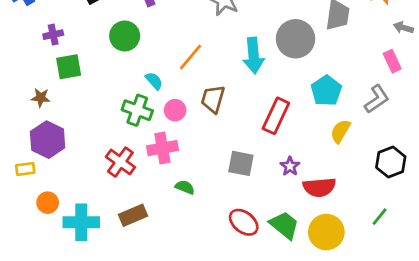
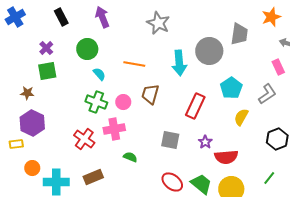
purple cross: (53, 35) -> (46, 48), moved, turned -32
orange line: (190, 57) -> (134, 64), turned 60
cyan semicircle: (154, 81) -> (99, 74), moved

